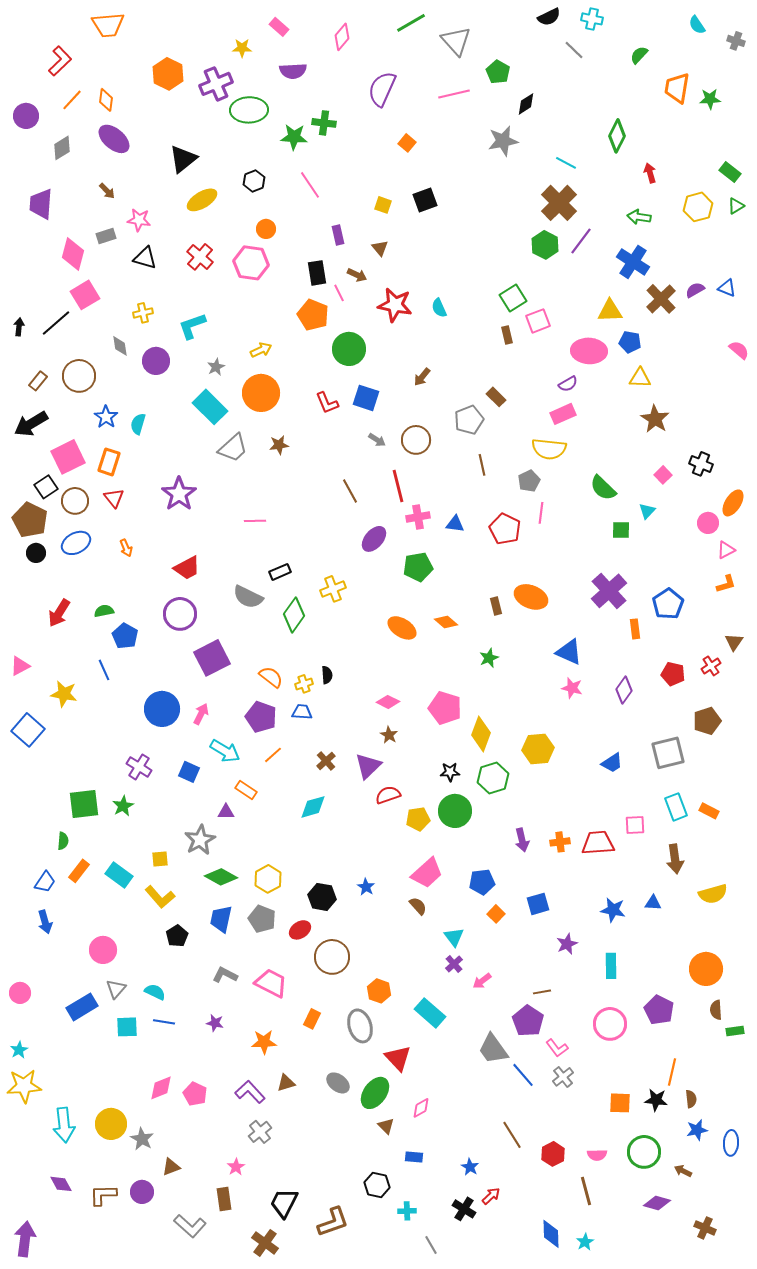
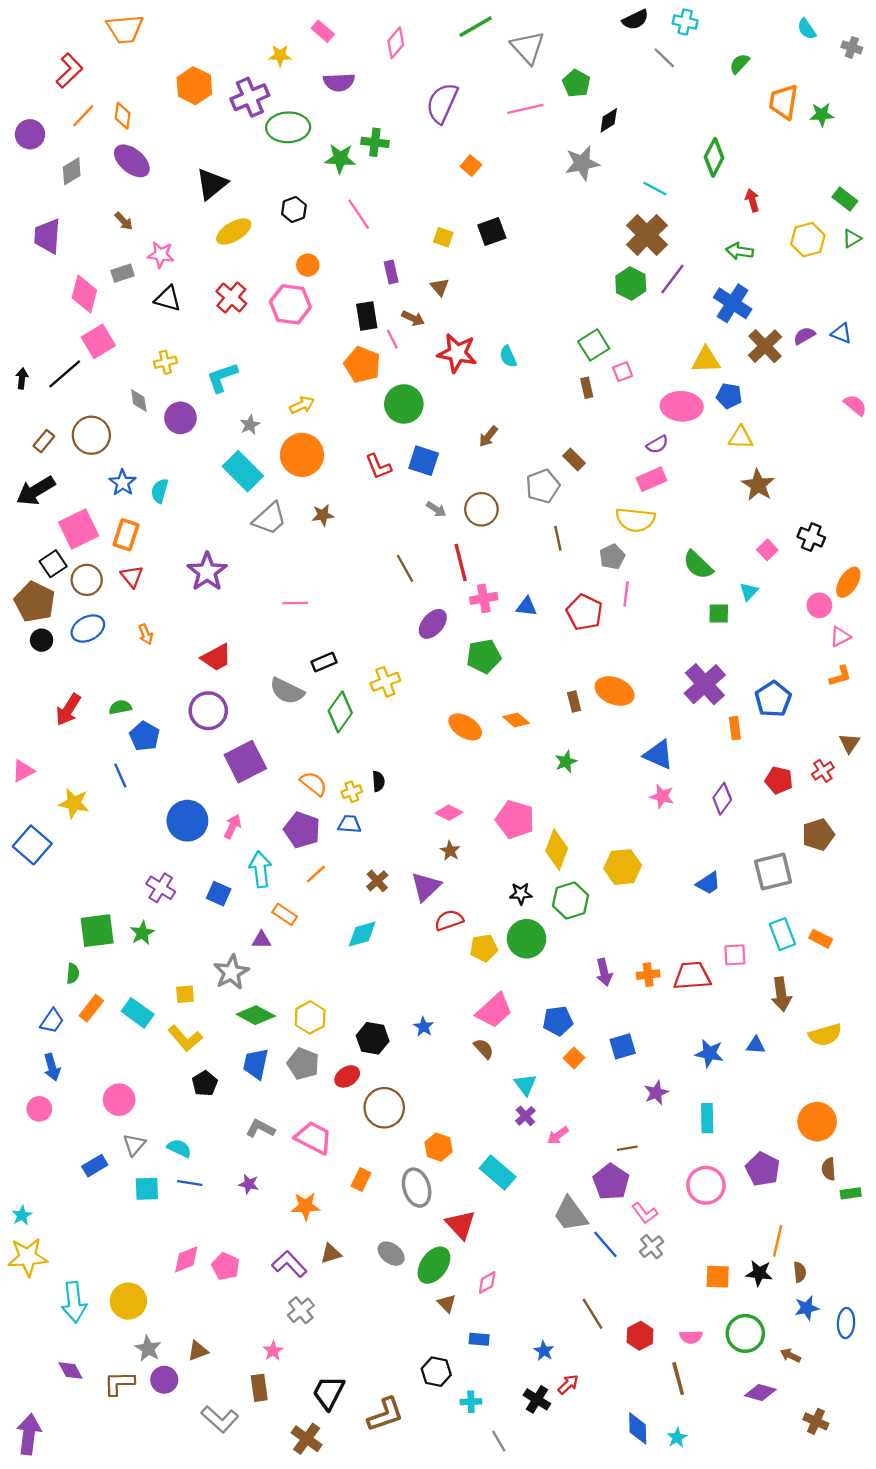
pink square: (538, 321) -> (623, 372), size x0.7
cyan arrow: (225, 751) -> (260, 869), turned -128
pink circle: (20, 993) -> (39, 1109), moved
blue rectangle: (82, 1007) -> (95, 1166), size x0.7
gray star: (142, 1139) -> (148, 1348), moved

